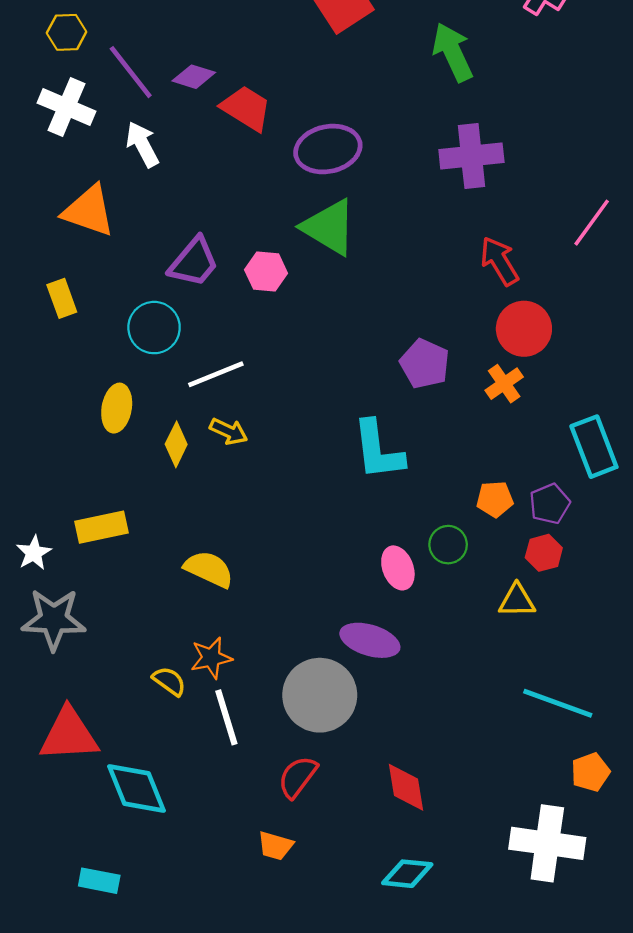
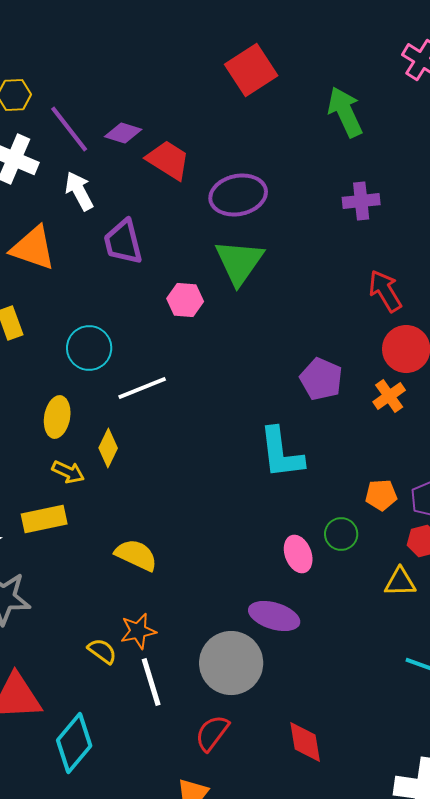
purple cross: (471, 156) -> (361, 201), size x0.7
green triangle: (329, 227) -> (239, 262), turned 34
purple trapezoid: (194, 262) -> (123, 242), moved, turned 126
yellow arrow: (229, 431) -> (68, 472), moved
cyan diamond: (137, 788) -> (74, 743), turned 62

